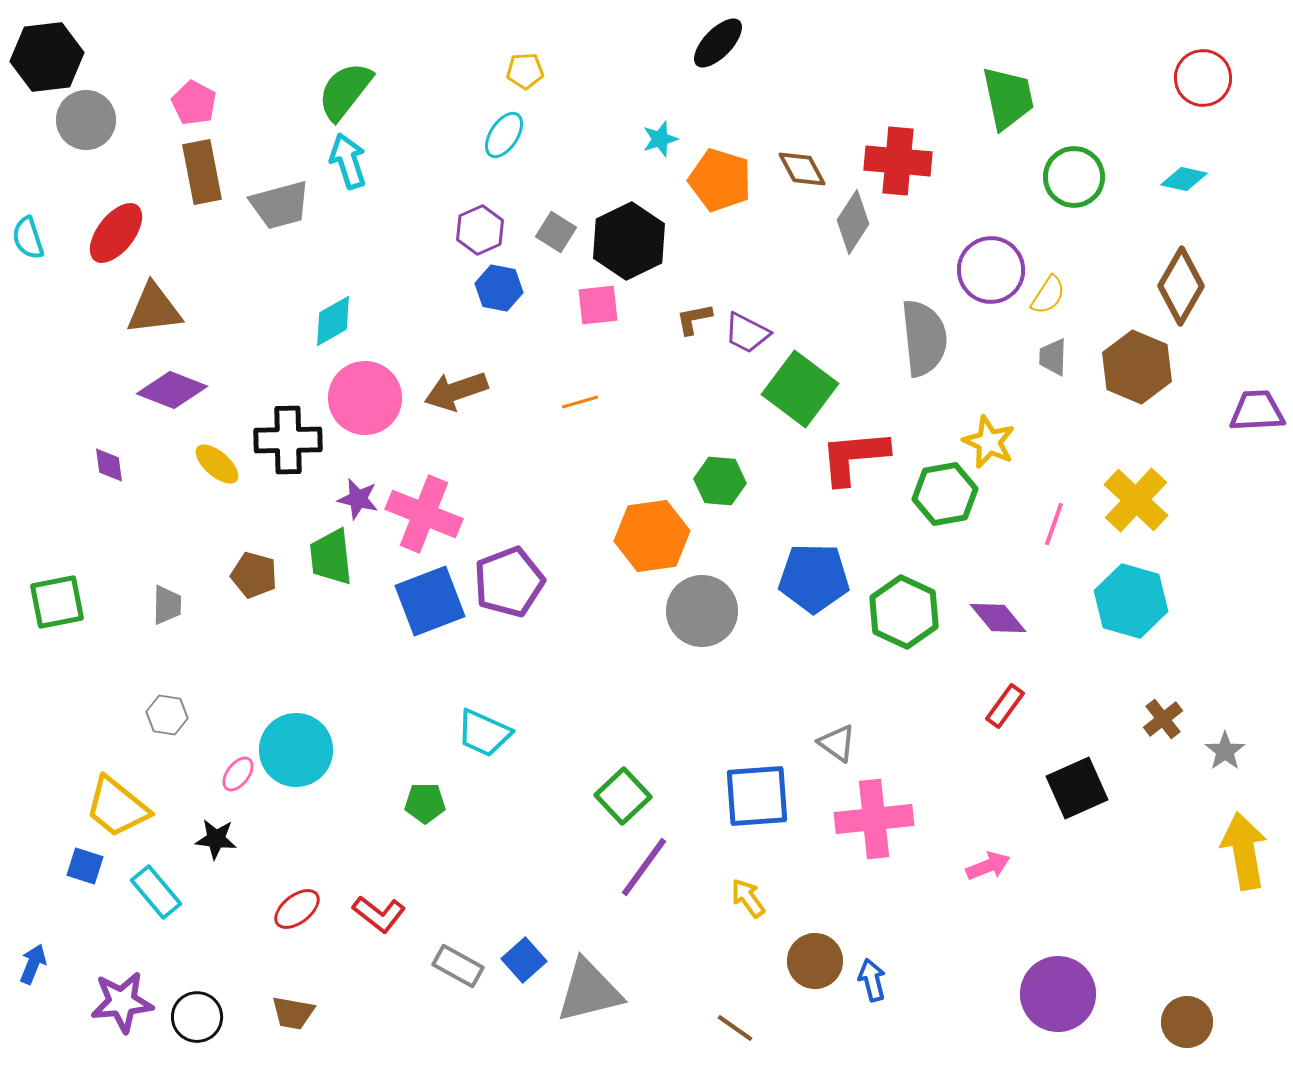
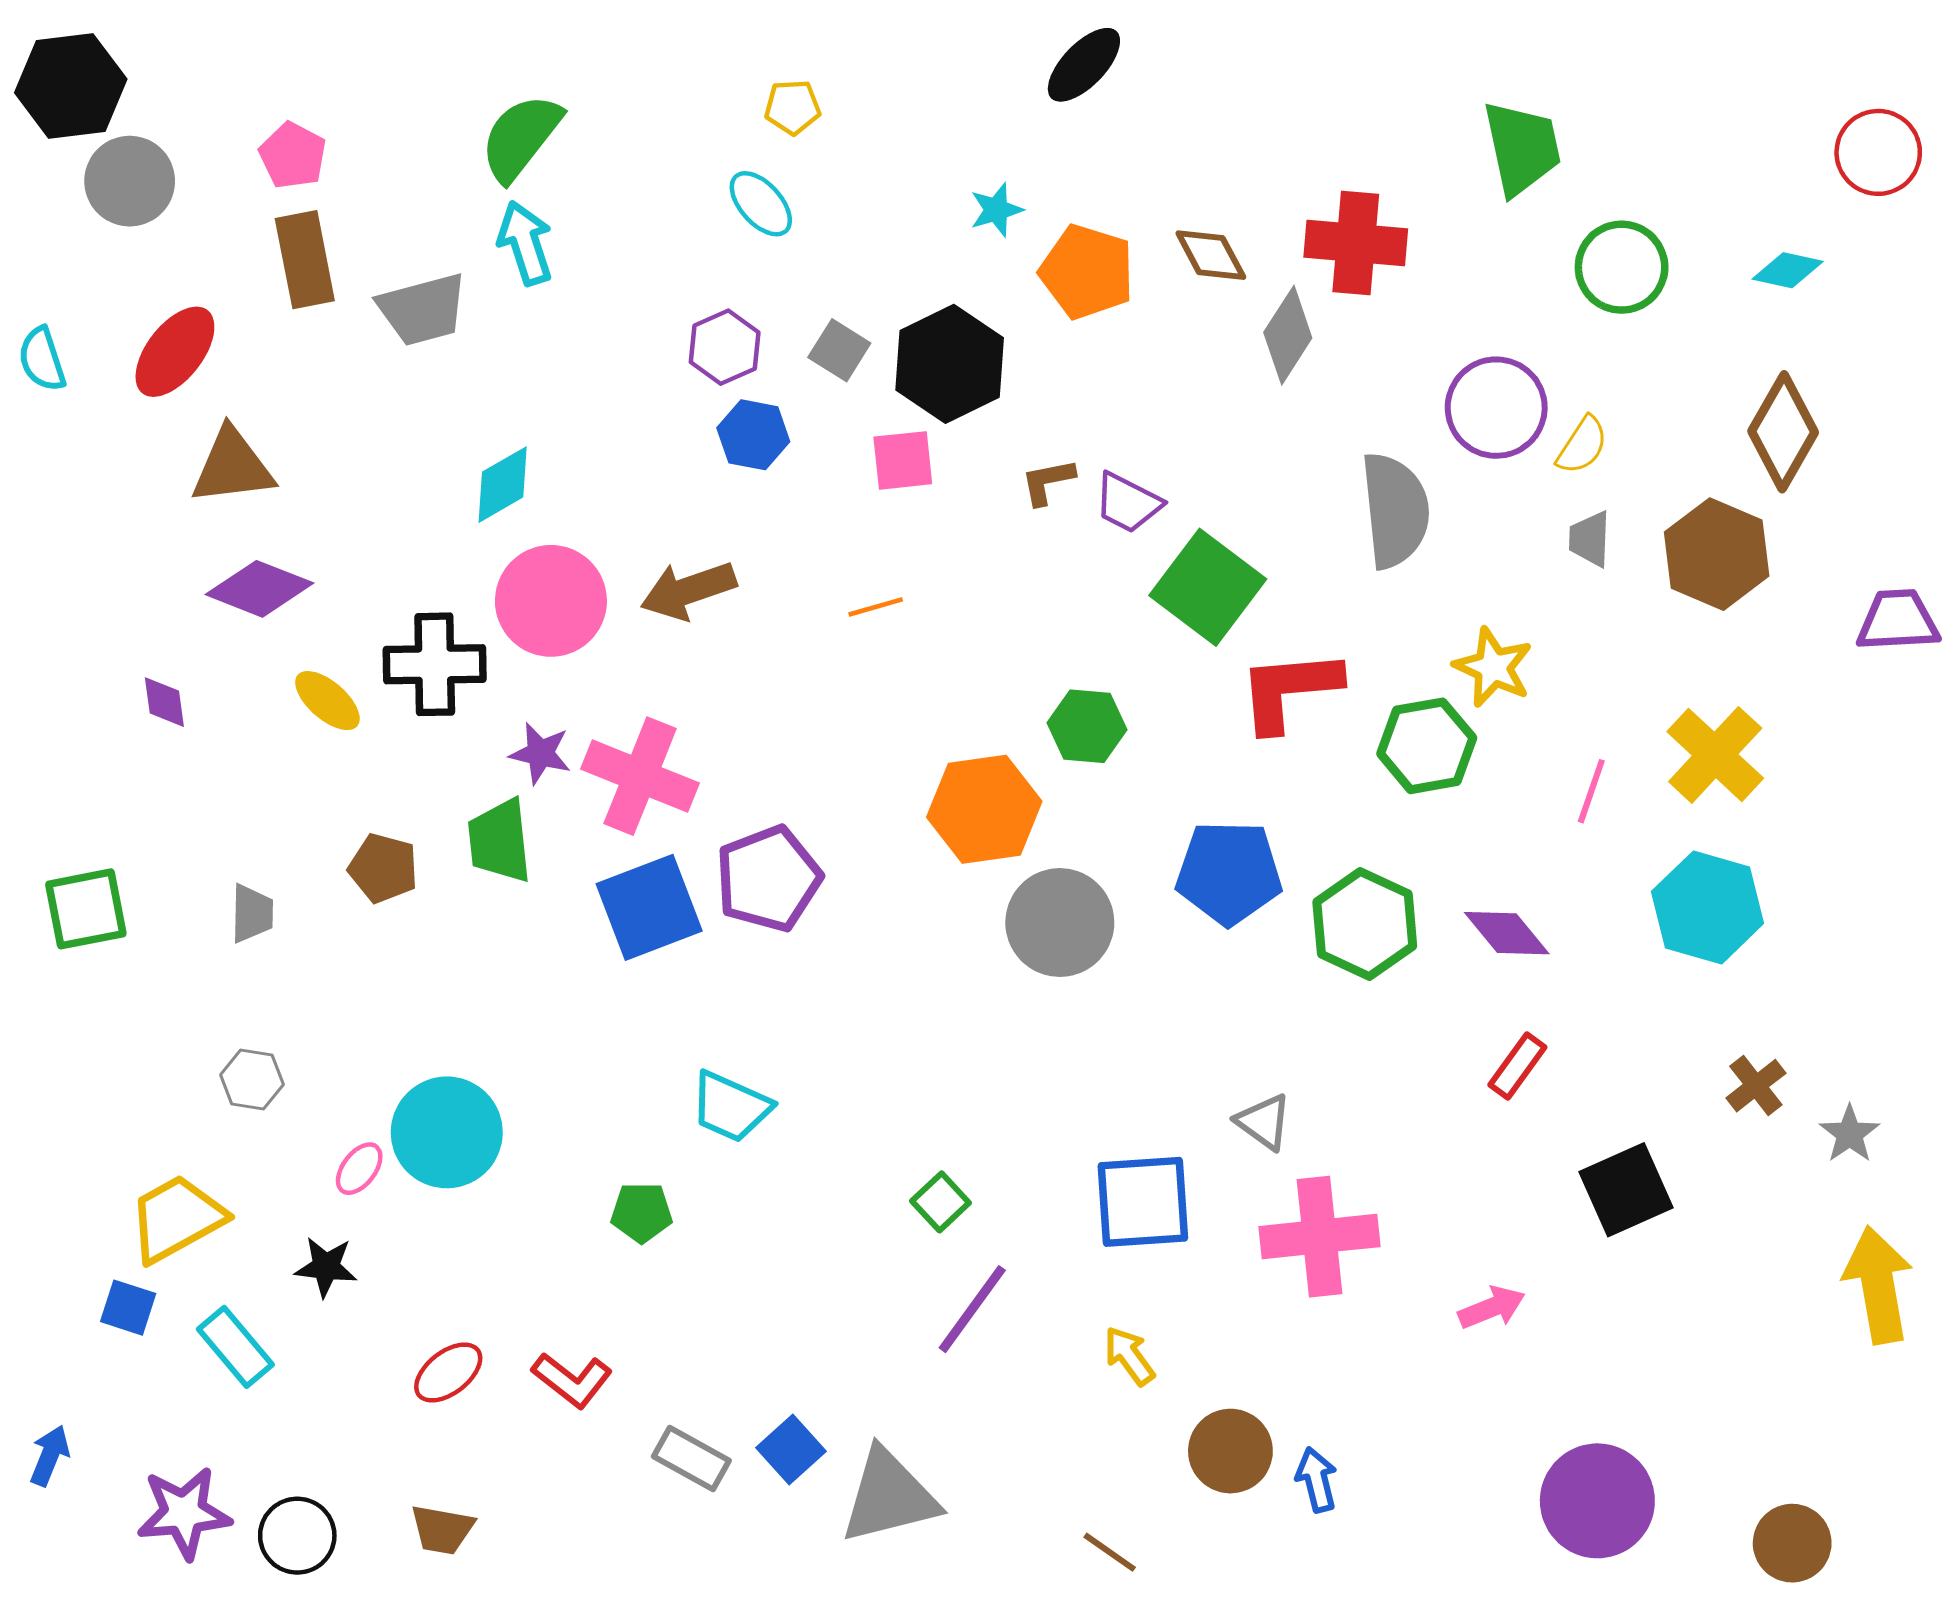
red circle: (1203, 78) -> (1878, 152), moved
cyan ellipse: (504, 135) -> (761, 204), turned -75
green square: (623, 796) -> (941, 1202), size x0.7
yellow trapezoid: (117, 807) -> (176, 1218), turned 112

